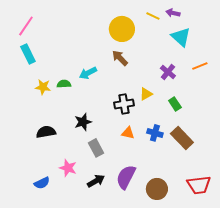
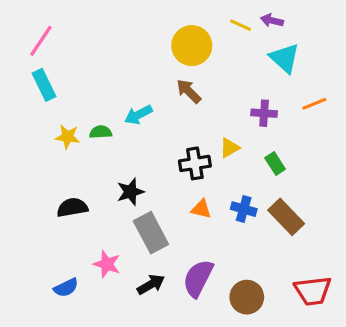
purple cross: (168, 72) -> (264, 113), turned -35
gray rectangle: (96, 148) -> (151, 233), size x1.4

